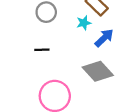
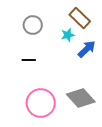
gray diamond: (98, 71) -> (81, 98), moved

